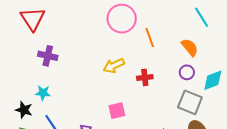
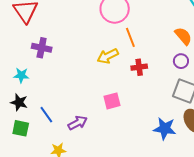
orange line: (150, 37) -> (130, 37), moved
cyan star: (43, 93) -> (21, 75), moved

